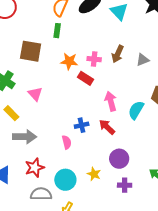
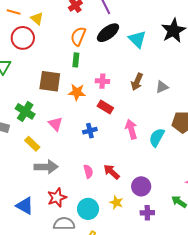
pink cross: (94, 59) -> (102, 81), moved
orange star: (69, 61) -> (77, 92), moved
blue cross: (82, 125) -> (90, 131), moved
red arrow: (107, 127) -> (112, 172), moved

